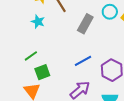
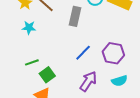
green line: (31, 56) -> (32, 62), turned 32

